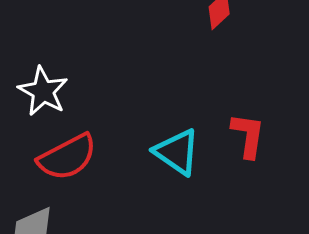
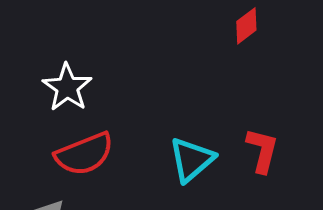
cyan triangle: (177, 152) -> (192, 160), turned 39

